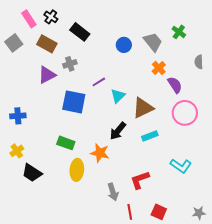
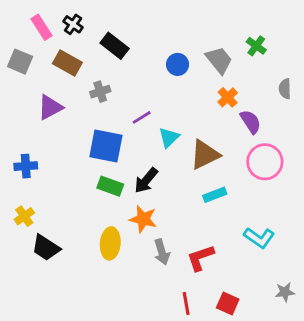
gray square: (14, 43) -> (20, 62), turned -30
purple triangle: (47, 75) -> (50, 107), moved
black arrow: (118, 131) -> (146, 180), moved
green rectangle: (66, 143) -> (110, 186), moved
gray arrow: (113, 192) -> (162, 252), moved
gray star: (199, 213) -> (285, 292), moved

